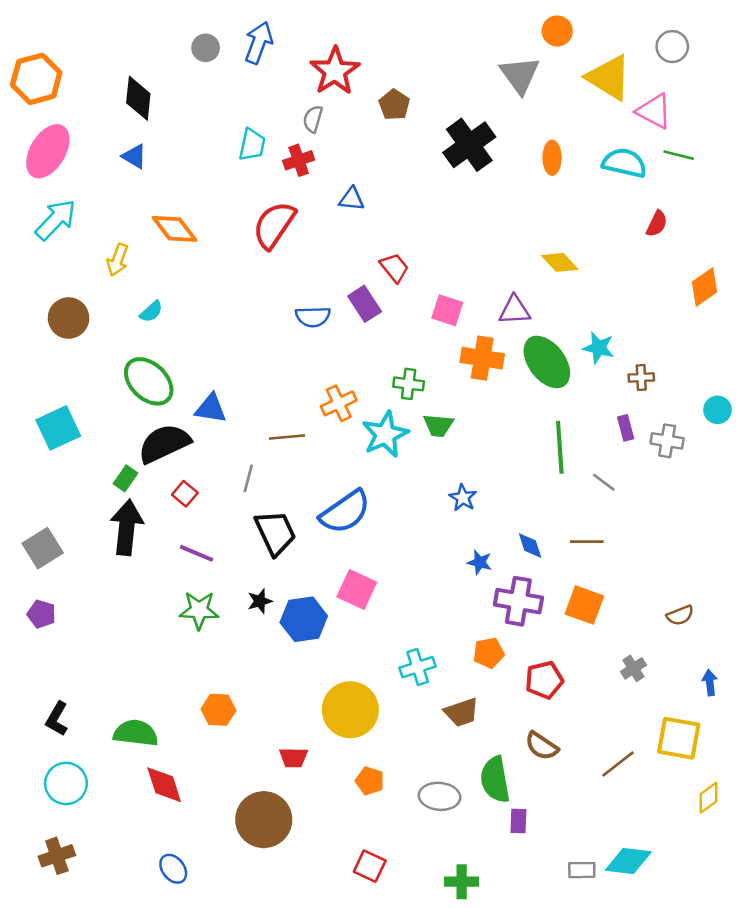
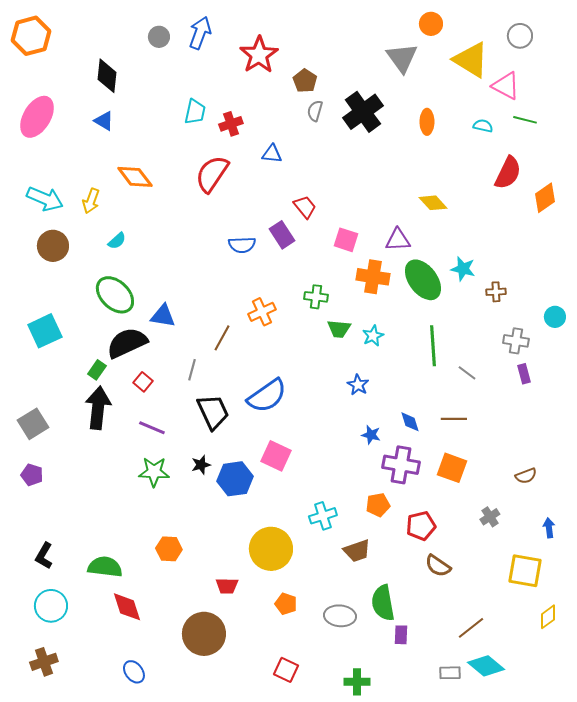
orange hexagon: (36, 79) -> (31, 36), moved
gray semicircle: (313, 119) -> (315, 111), moved
cyan semicircle: (624, 163) -> (483, 126), size x0.6
cyan arrow: (56, 220) -> (45, 199), moved, turned 69
red semicircle: (657, 224) -> (508, 173), size x1.6
orange diamond: (705, 287) -> (545, 198), moved
purple rectangle: (626, 428) -> (524, 374), moved
cyan star: (385, 434) -> (373, 336), moved, size x0.6
brown line: (287, 437) -> (222, 338), turned -56
brown semicircle: (542, 746) -> (438, 566), moved
brown line: (618, 764) -> (471, 628), moved
cyan diamond: (628, 861) -> (486, 666), turned 33

